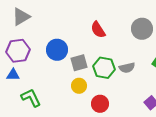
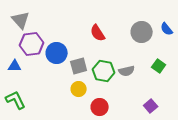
gray triangle: (21, 17) -> (21, 20), turned -42
purple hexagon: (18, 51) -> (32, 44), moved
blue triangle: (13, 75) -> (15, 66), moved
green L-shape: (31, 98) -> (16, 100), moved

